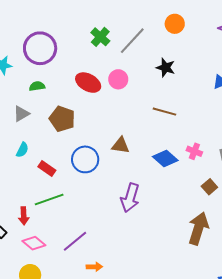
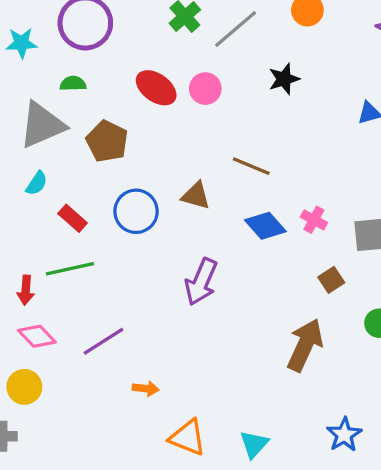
black star: (166, 68) -> (284, 79), turned 30
brown line: (164, 112) -> (251, 166), moved
gray triangle: (21, 114) -> (42, 125), size x1.8
orange arrow: (94, 267) -> (146, 389), moved

